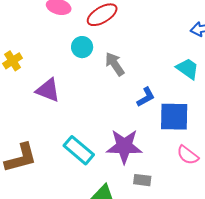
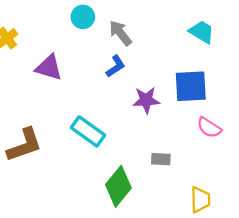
blue L-shape: (146, 97) -> (116, 66), moved
purple star: (124, 146) -> (146, 100), moved, size x0.7

